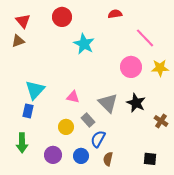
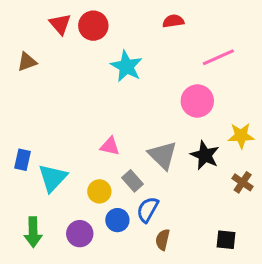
red triangle: (23, 21) -> (60, 24), moved
pink line: (145, 38) -> (218, 57), turned -70
yellow star: (160, 68) -> (241, 136), moved
cyan triangle: (35, 90) -> (53, 178), moved
blue rectangle: (28, 111) -> (22, 160), moved
green arrow: (22, 143) -> (33, 232), moved
blue circle: (81, 156) -> (117, 220), moved

